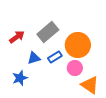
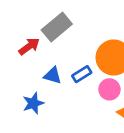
gray rectangle: (48, 32) -> (57, 27), moved
blue triangle: (34, 58) -> (53, 76), turned 32

